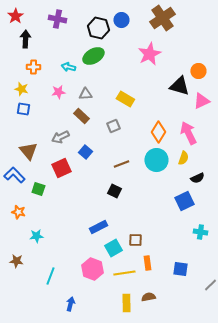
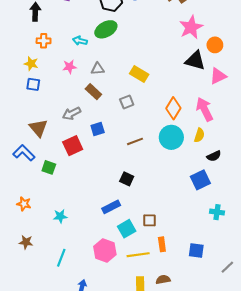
pink star: (149, 54) -> (191, 27), moved
blue square: (85, 152) -> (98, 129), turned 32
black square: (114, 191) -> (127, 179), moved
orange star: (18, 212) -> (24, 204), moved
cyan star: (36, 236) -> (60, 216), moved

